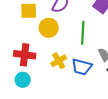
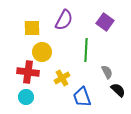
yellow circle: (49, 28) -> (42, 52), moved
blue trapezoid: (82, 67) -> (82, 97), moved, turned 55

